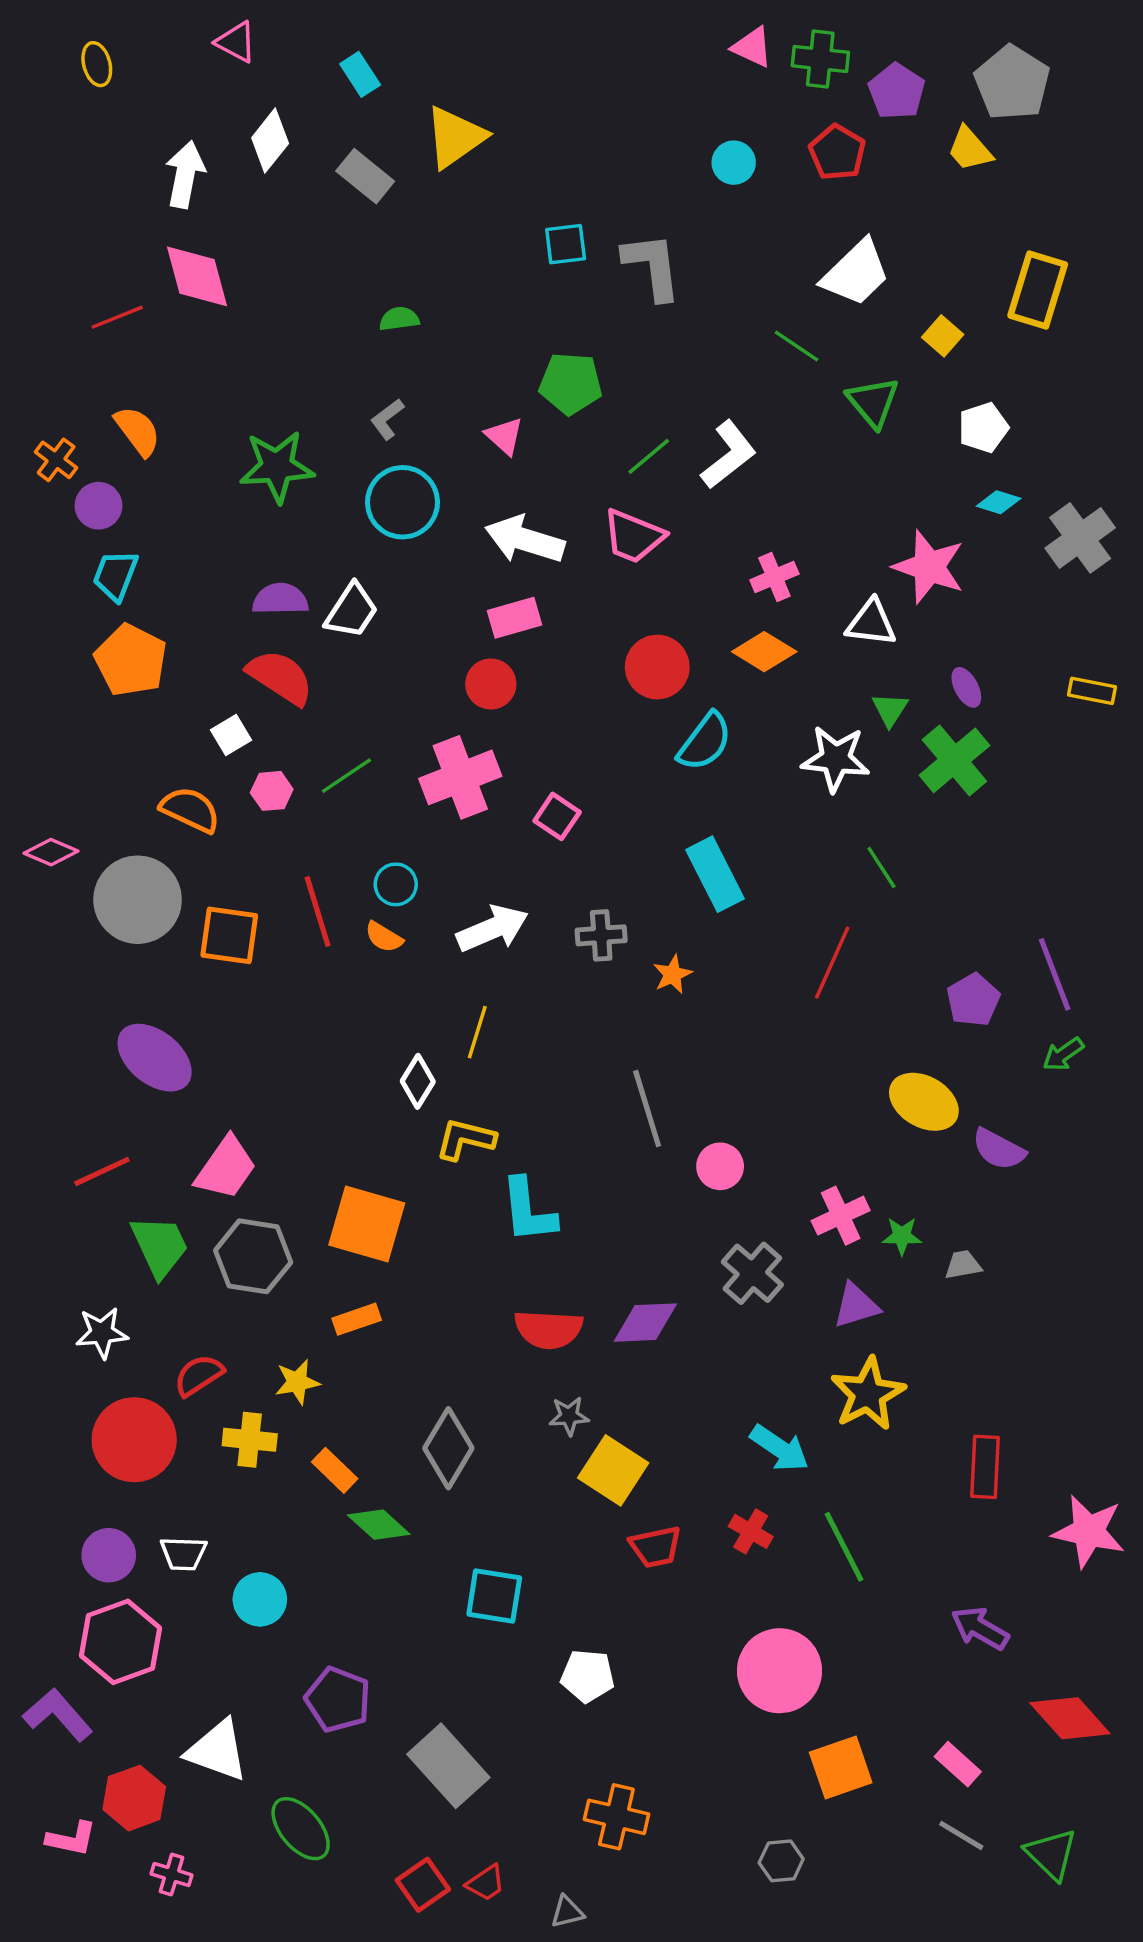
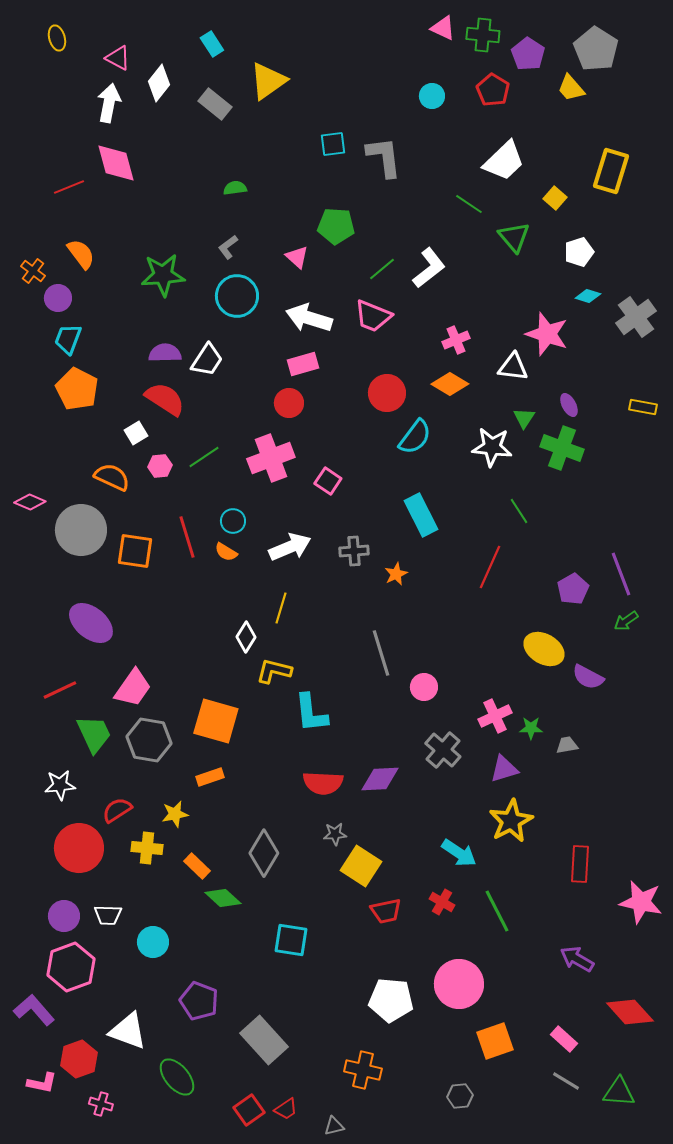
pink triangle: (236, 42) -> (118, 58), moved
green cross: (954, 760) -> (562, 448), turned -30
white pentagon: (588, 1676) -> (391, 1000), moved, size x1.4
green triangle: (1051, 1854) -> (619, 1092), turned -40

